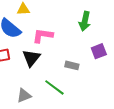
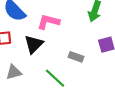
gray triangle: (24, 96) -> (14, 72), moved

